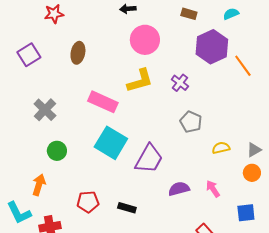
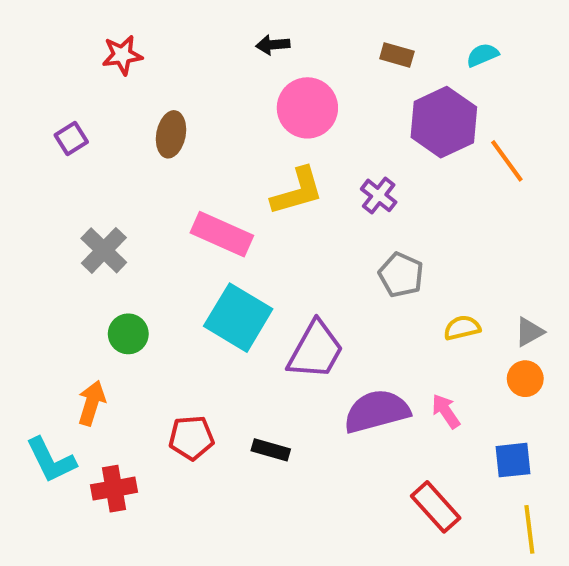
purple square: (29, 55) -> (71, 138), size x0.7
purple semicircle: (179, 189) -> (377, 411), size x1.5

